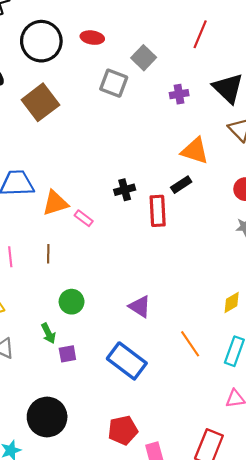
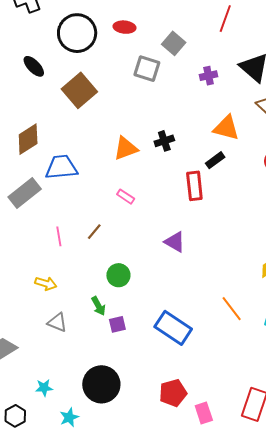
black cross: (125, 190) -> (164, 141), moved
orange triangle: (55, 203) -> (126, 148), moved
brown line: (48, 254) -> (94, 232), turned 42
purple triangle: (140, 307) -> (175, 242), moved

